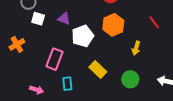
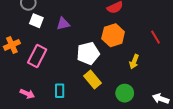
purple triangle: (64, 19) -> (63, 24), turned -40
white pentagon: (83, 36) -> (88, 53), moved
pink rectangle: (55, 59) -> (37, 56), moved

